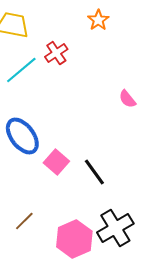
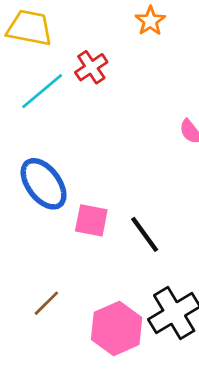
pink square: (56, 162) -> (91, 220), turned -30

